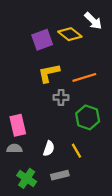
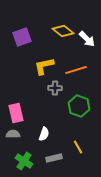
white arrow: (93, 21) -> (87, 39), moved
purple square: (42, 40) -> (22, 37), moved
yellow line: (77, 151) -> (78, 147), moved

